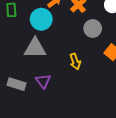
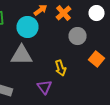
purple triangle: (43, 81) -> (44, 87), moved

